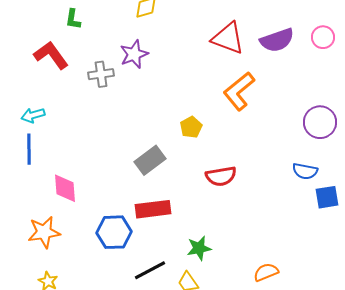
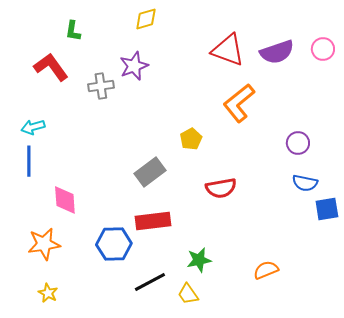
purple circle: (320, 122) -> (298, 143), moved, size x0.7
orange semicircle: (266, 272) -> (266, 270), moved

